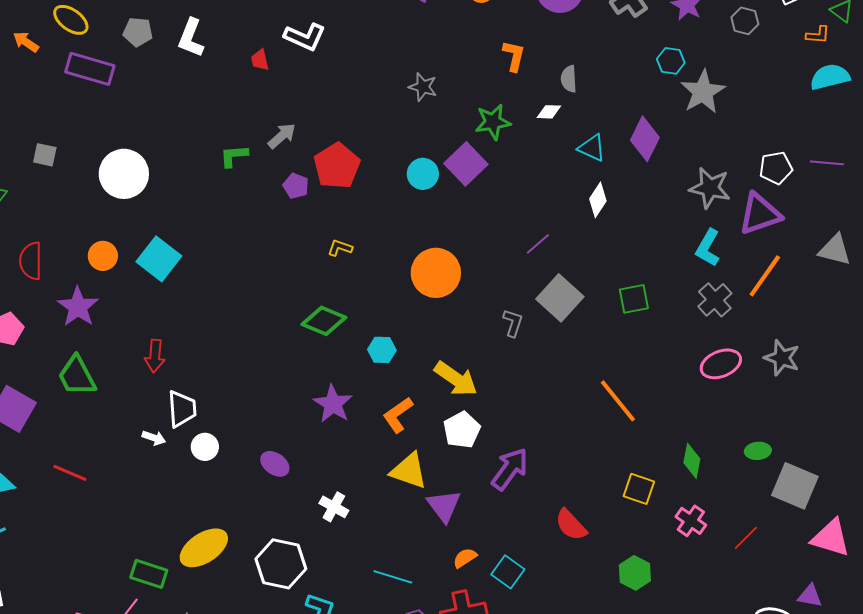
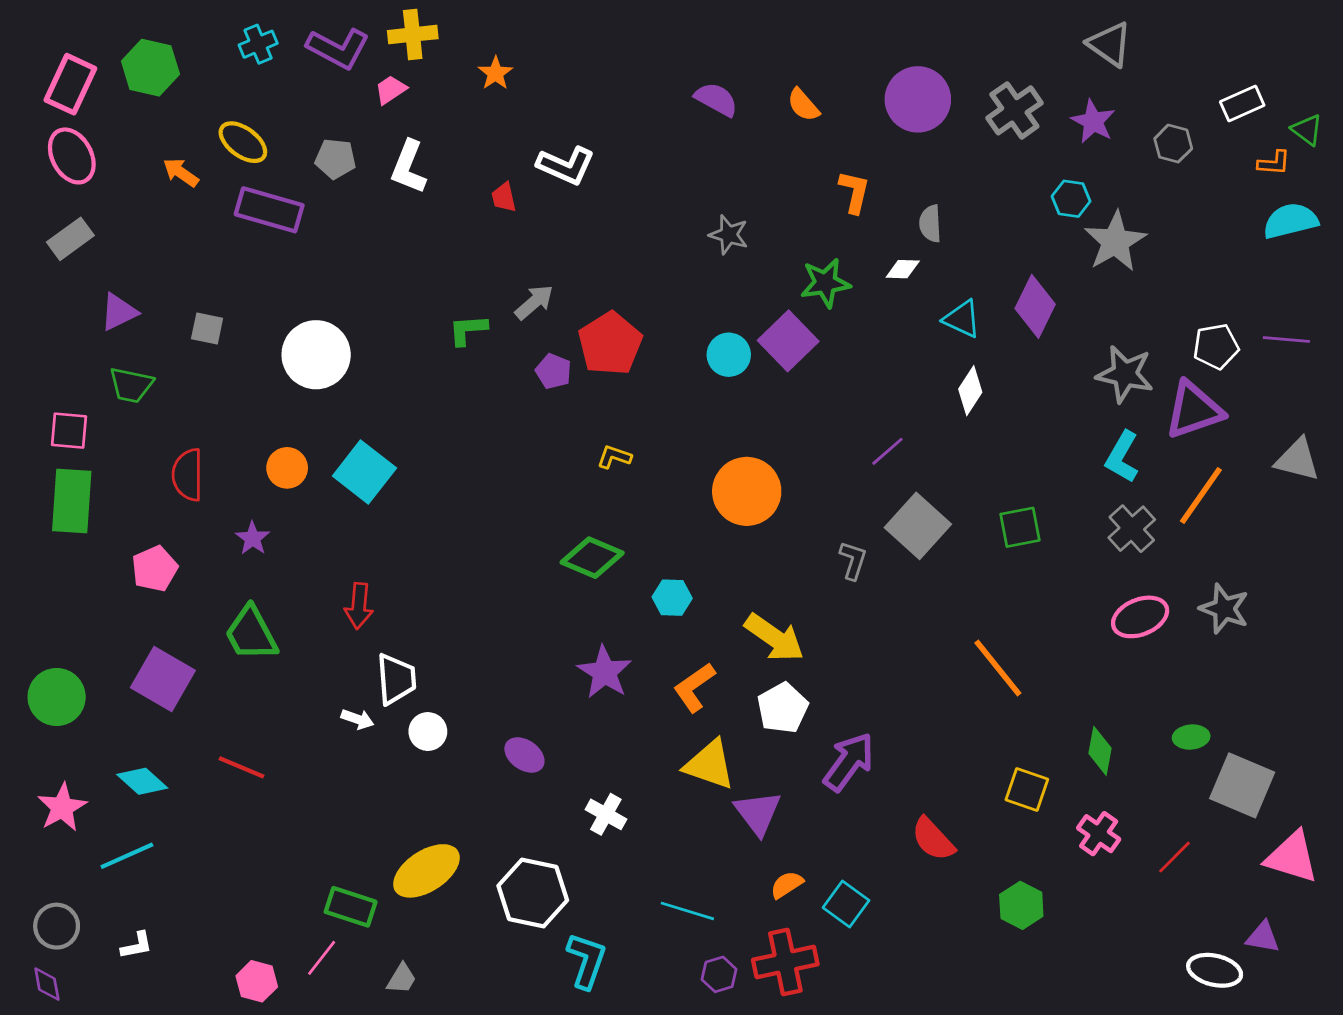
purple star: (78, 307) -> (253, 538), size x0.6

